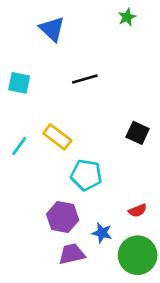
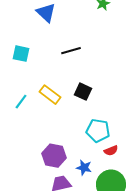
black square: (138, 133) -> (83, 92), moved
cyan pentagon: (86, 175) -> (98, 131), moved

